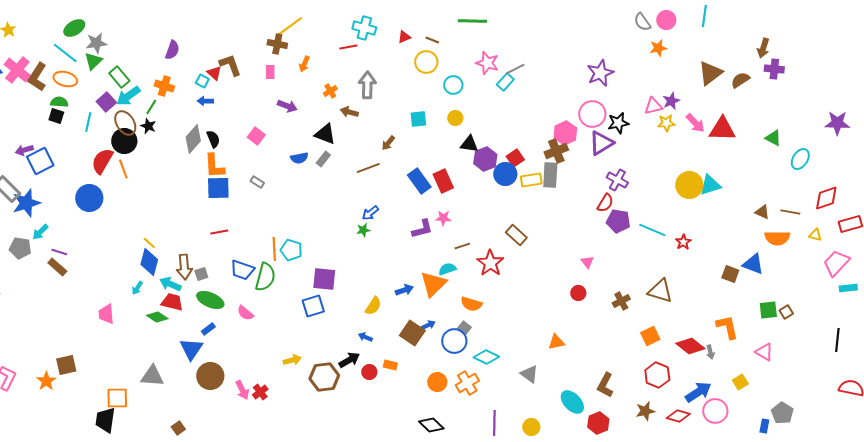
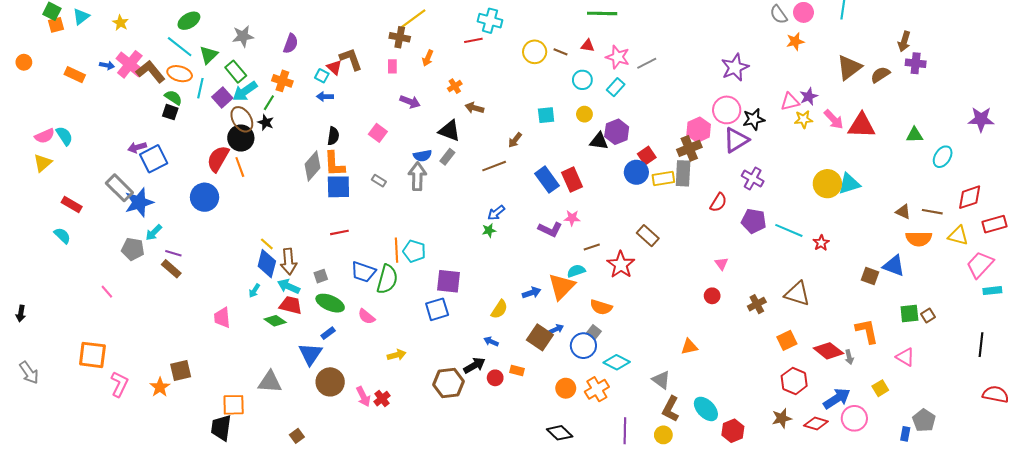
red triangle: (404, 37) -> (588, 46), moved, turned 32
brown line: (432, 40) -> (561, 52), moved
gray star: (96, 43) -> (243, 36), moved
yellow circle: (426, 62) -> (535, 52), moved
brown L-shape: (37, 77) -> (151, 72), turned 108
cyan rectangle: (505, 82) -> (616, 87), moved
gray arrow: (367, 85) -> (417, 176), moved
green semicircle: (59, 102) -> (173, 98), turned 30
cyan line: (88, 122) -> (200, 88), moved
green triangle: (773, 138) -> (915, 135), turned -30
gray diamond: (193, 139) -> (312, 166), moved
black semicircle: (213, 139) -> (333, 136), turned 30
purple hexagon: (485, 159) -> (617, 132), moved
red semicircle: (605, 203) -> (718, 202), moved
purple L-shape: (422, 229) -> (550, 229), turned 40
yellow triangle: (815, 235) -> (958, 236), size x1.5
brown arrow: (184, 267) -> (289, 262), moved
yellow arrow: (292, 360) -> (397, 355), moved
brown L-shape: (605, 385) -> (671, 409), moved

